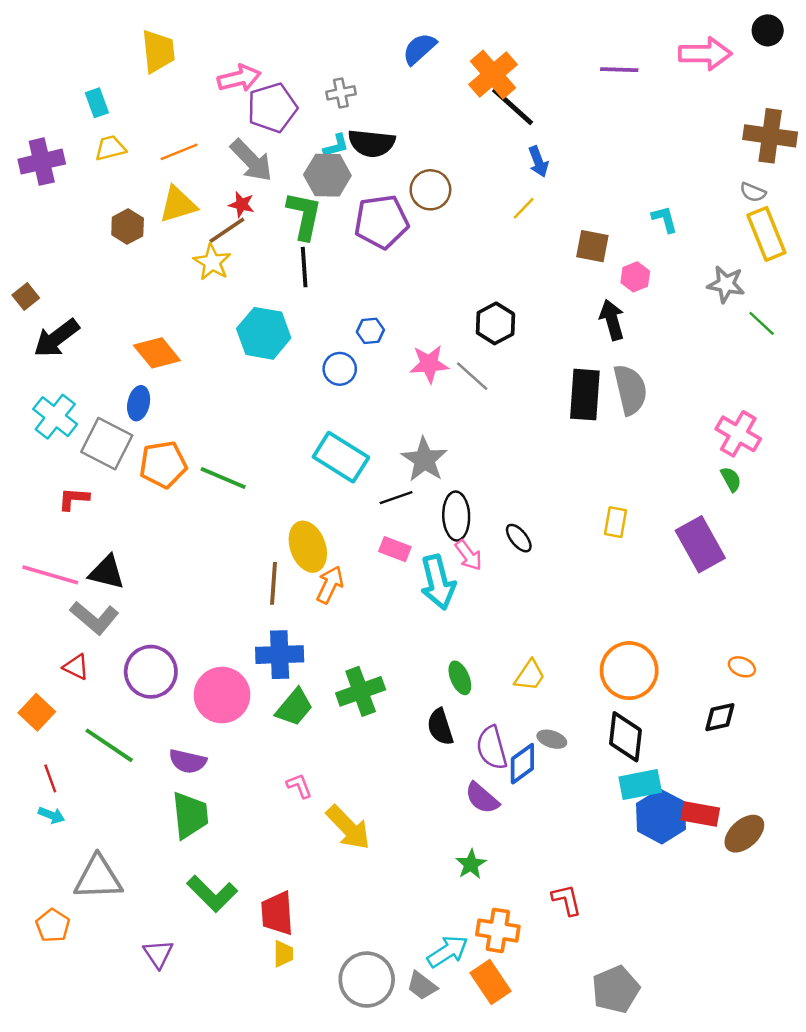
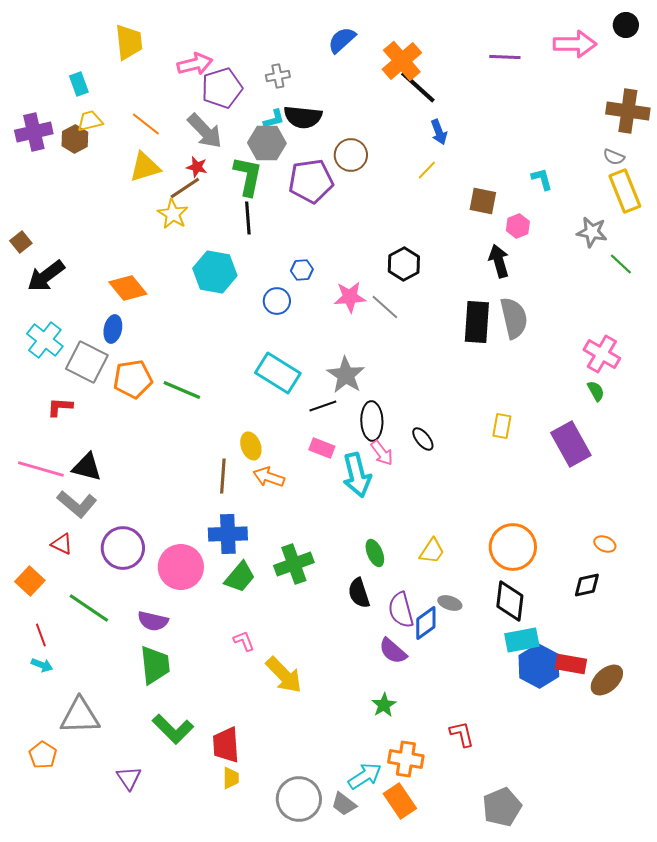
orange line: (179, 152) -> (146, 124), turned 60
brown hexagon: (128, 227) -> (75, 139), moved
yellow ellipse: (308, 547) -> (251, 446), size x0.7
orange arrow: (330, 585) -> (269, 477), turned -96

